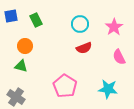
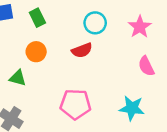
orange circle: (25, 46) -> (36, 52), moved
red semicircle: (84, 48) -> (82, 50), moved
pink pentagon: (65, 86) -> (75, 104), turned -30

